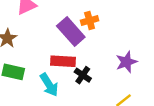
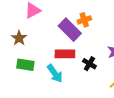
black cross: (83, 75) -> (89, 64), moved

